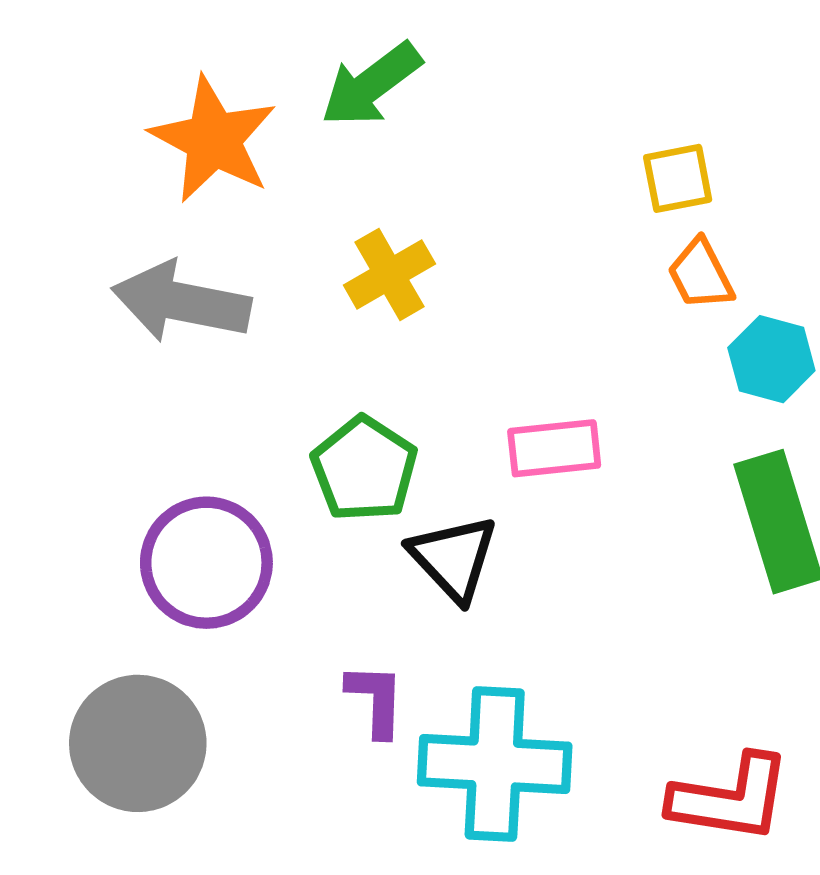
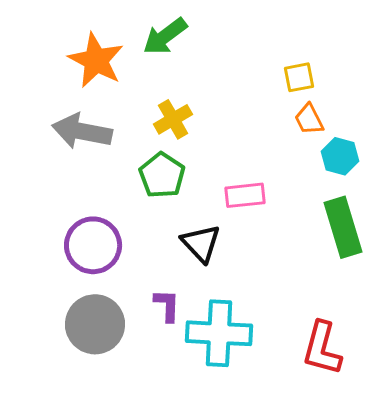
green pentagon: (364, 469) -> (162, 175), moved
gray circle: (138, 743) -> (95, 324), moved
red L-shape: (730, 798) -> (322, 348), turned 96

